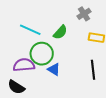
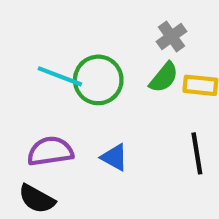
green semicircle: (60, 32) -> (164, 77), moved
green circle: (42, 54) -> (98, 80), moved

